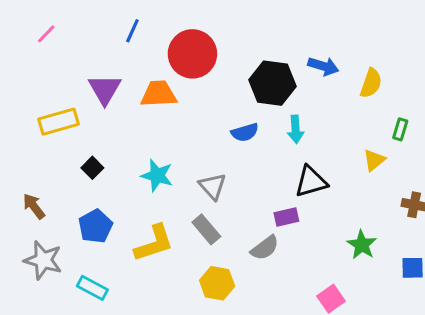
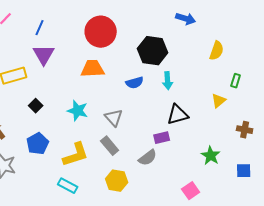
blue line: (132, 31) -> (40, 28), moved
blue arrow: (323, 66) -> (186, 19), moved
orange trapezoid: (159, 94) -> (93, 69), moved
cyan rectangle: (92, 288) -> (68, 186), moved

